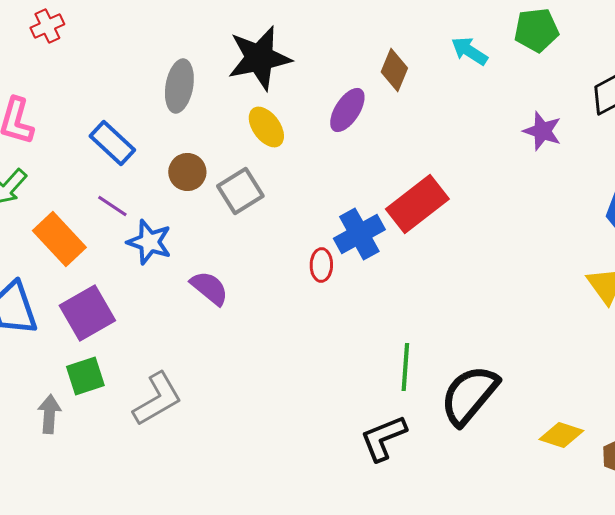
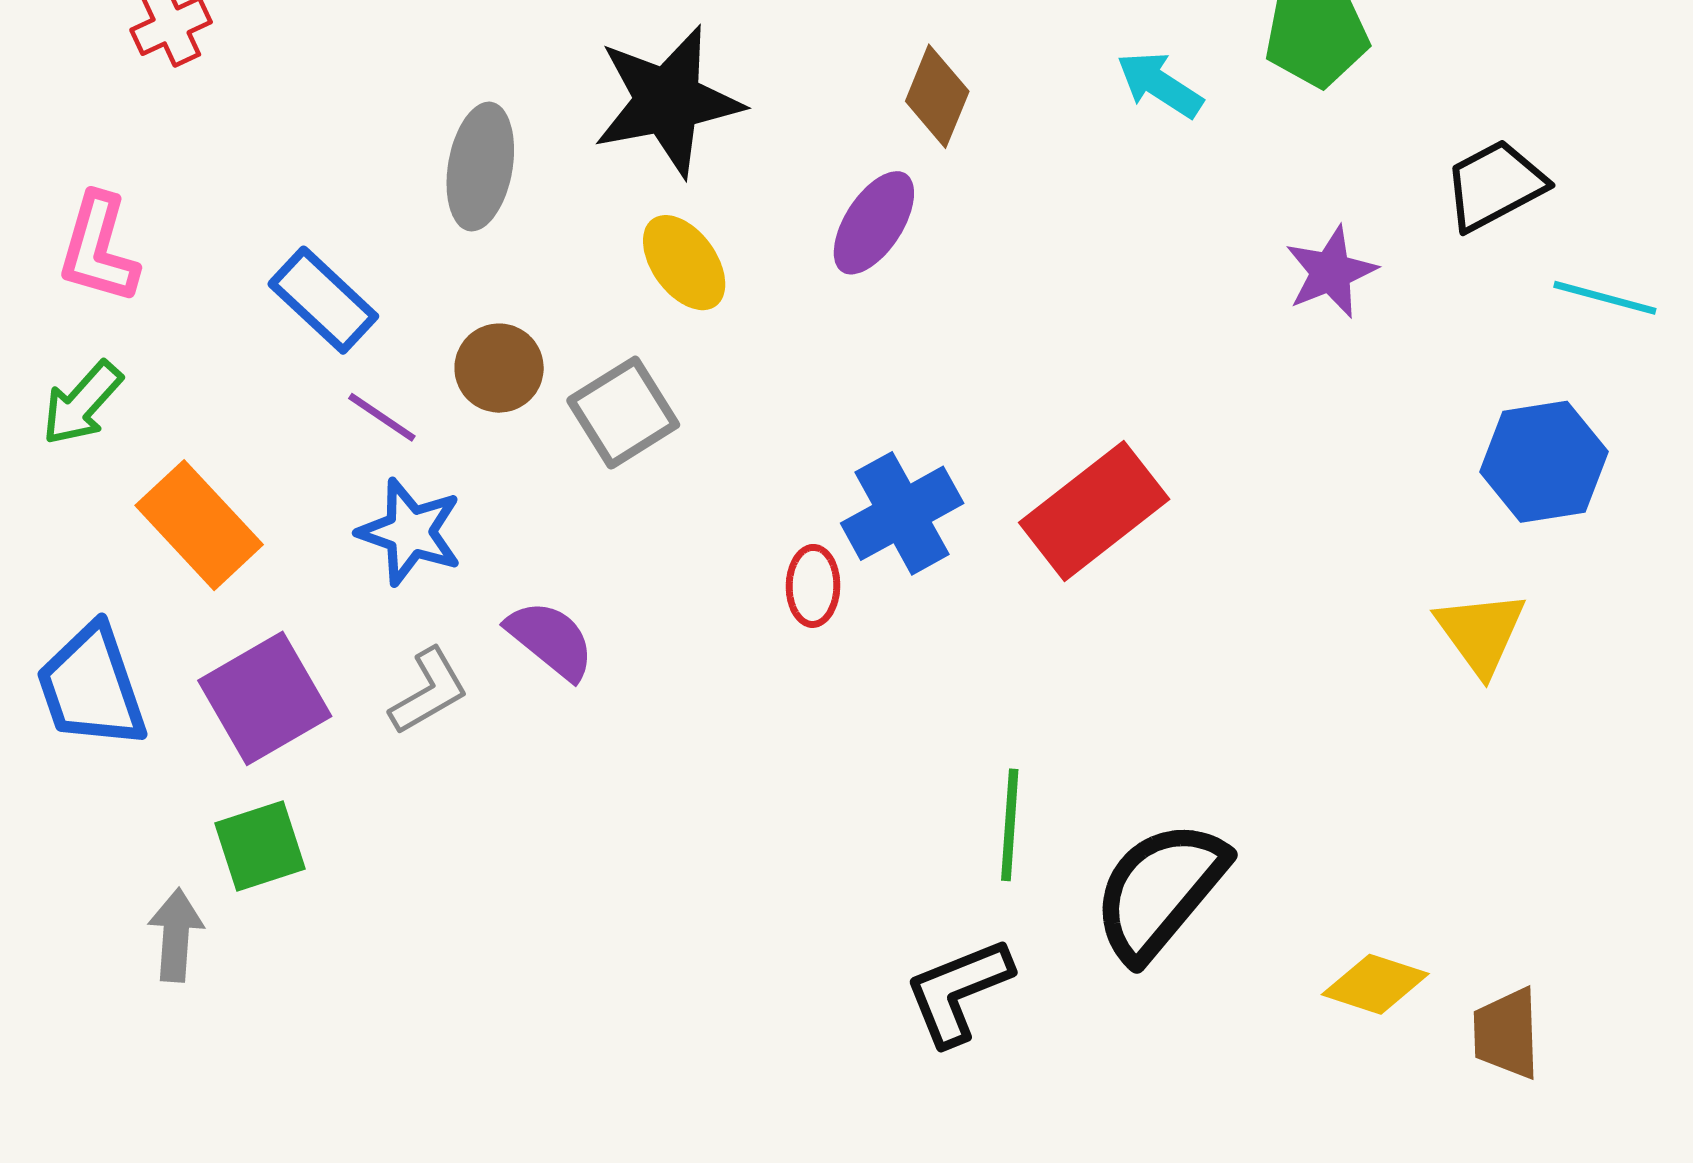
brown diamond: (394, 70) -> (937, 96), moved
purple star: (542, 131) -> (1331, 272), turned 30
red rectangle: (417, 204) -> (1094, 511), moved
purple line: (112, 206) -> (382, 417), moved
gray L-shape: (157, 399) -> (429, 691), moved, size x0.7

